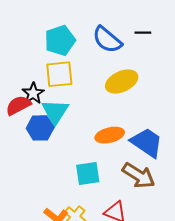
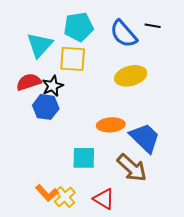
black line: (143, 33) -> (153, 26), moved
black star: (33, 93) -> (53, 86), moved
cyan triangle: (55, 112) -> (40, 45), moved

